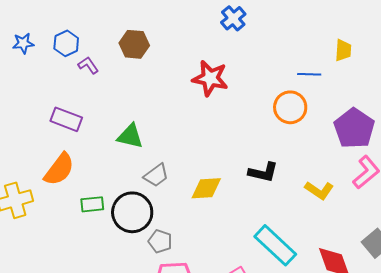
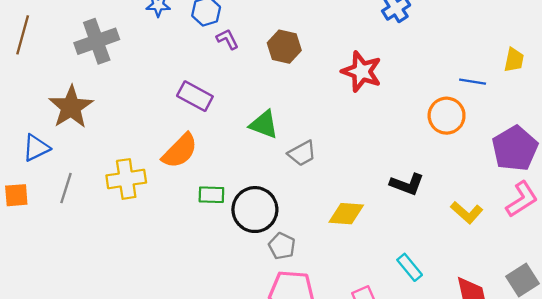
brown hexagon: (134, 44) -> (284, 47), moved
gray trapezoid: (156, 175) -> (302, 153), moved
yellow diamond: (206, 188) -> (346, 214), moved
cyan rectangle: (275, 245) -> (410, 267), size x0.6

